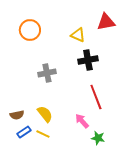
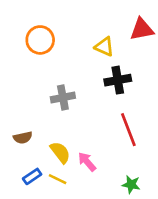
brown semicircle: (17, 115) -> (23, 138), moved
pink arrow: (82, 121) -> (87, 162), moved

